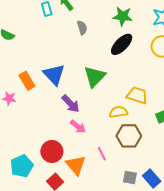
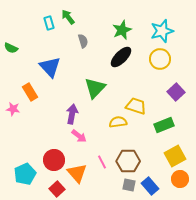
green star: (123, 16) -> (122, 30), turned -30
blue triangle: (54, 75) -> (50, 67), moved
purple arrow: (71, 104) -> (72, 114), turned -126
brown hexagon: (129, 136) -> (128, 161), moved

